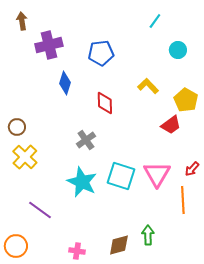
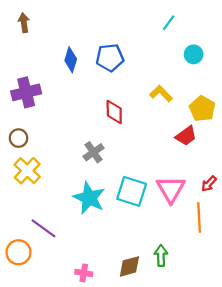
purple cross: (49, 45) -> (26, 92), moved
blue diamond: (65, 83) -> (71, 60), moved
orange circle: (16, 246) -> (18, 252), moved

